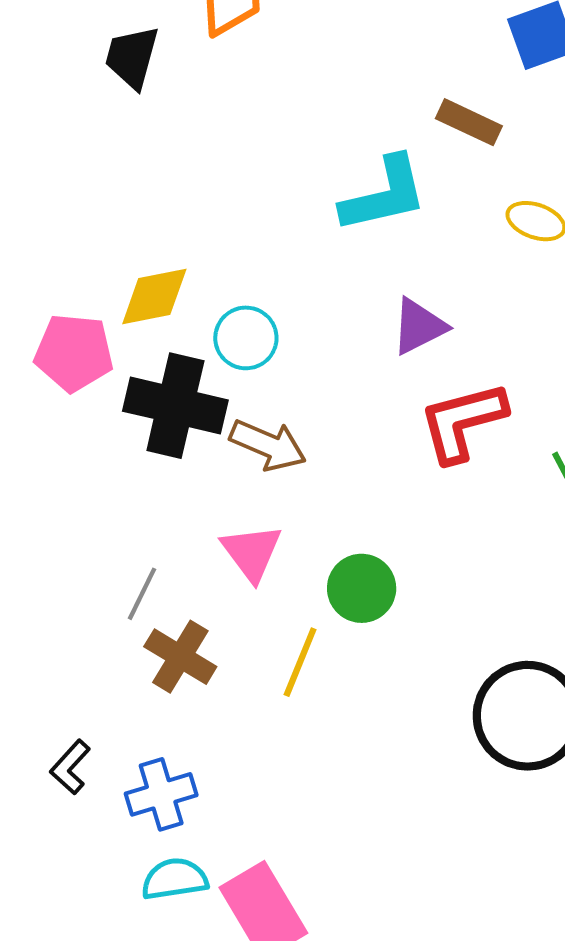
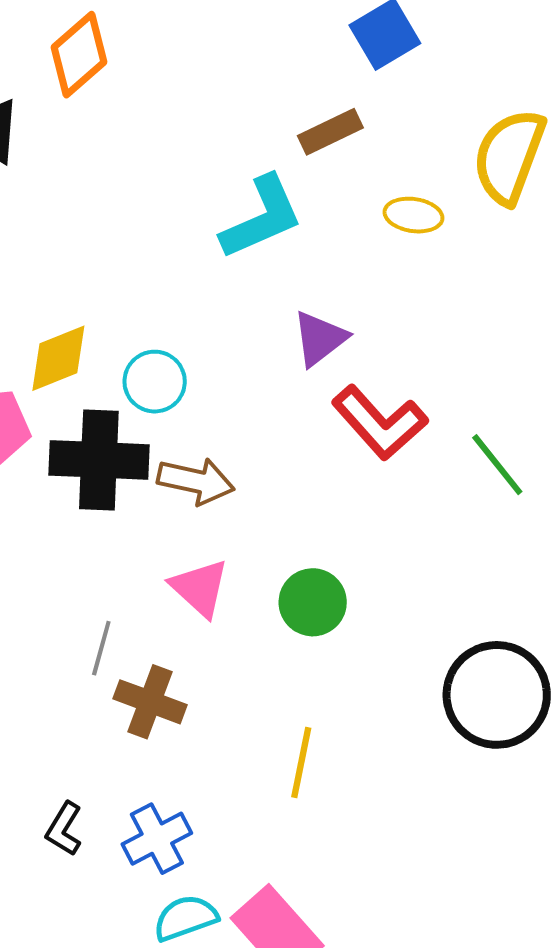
brown rectangle: (469, 122) -> (330, 132), turned -40
red L-shape: (463, 422) -> (380, 423), turned -106
yellow line: (300, 662) -> (301, 762), moved

